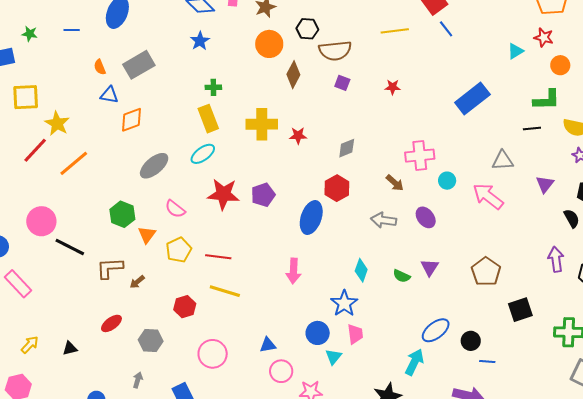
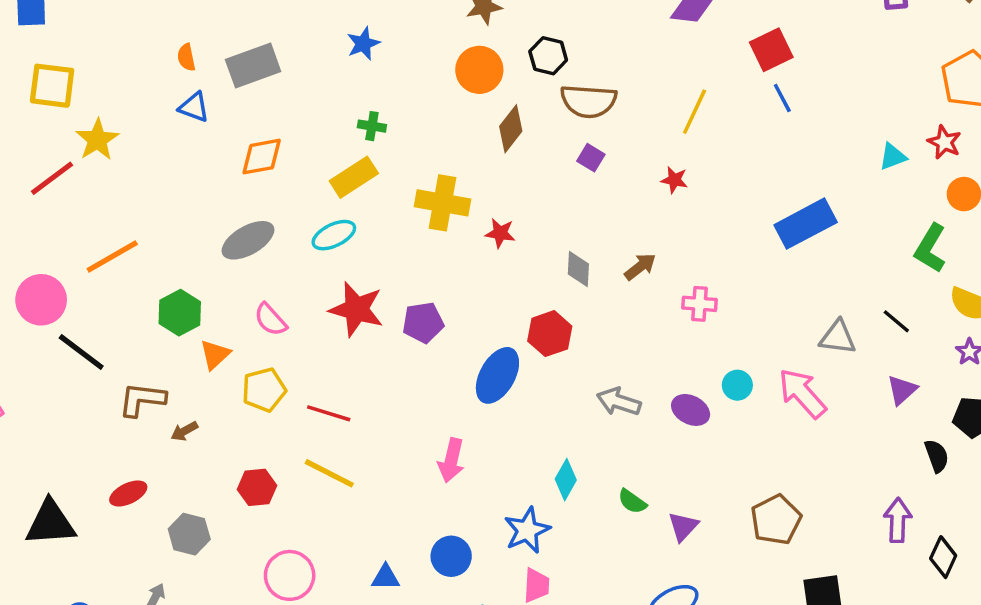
yellow line: (395, 31) -> (695, 112), moved, turned -68
green L-shape: (547, 100) -> (930, 248), turned 112
yellow rectangle: (208, 119) -> (354, 177), turned 68
orange diamond: (131, 120) -> (262, 157), moved
black line: (532, 128) -> (896, 321), moved, turned 36
gray diamond: (347, 148) -> (578, 269), turned -75
pink cross: (420, 156) -> (699, 304), size x0.7
orange line: (74, 163) -> (112, 257), moved
cyan circle: (447, 181) -> (737, 385), moved
brown arrow: (395, 183) -> (640, 267), moved, turned -90
purple ellipse: (426, 217) -> (691, 410), turned -35
purple triangle: (430, 267) -> (683, 526), moved
blue circle: (318, 333) -> (451, 556), moved
black triangle: (70, 348) -> (51, 523), size x2.0

